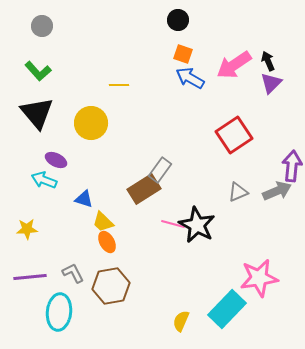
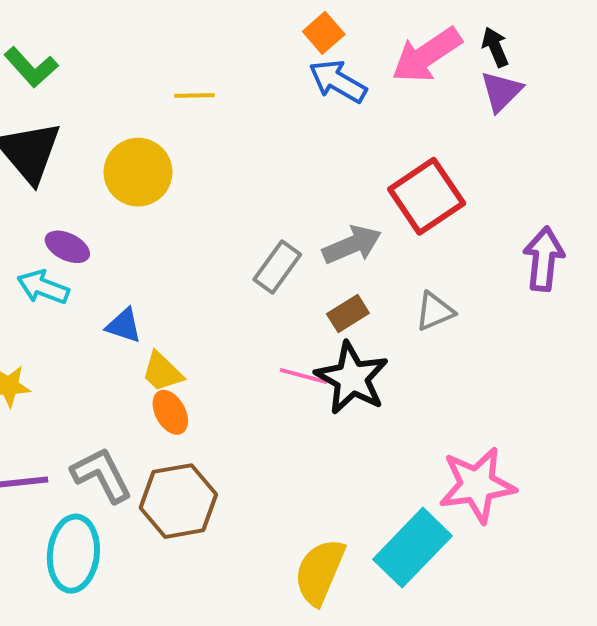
orange square: (183, 54) -> (324, 33), turned 30
brown rectangle: (144, 189) -> (348, 313), moved, size x0.6
gray arrow: (277, 191) -> (352, 245), moved
gray L-shape: (73, 273) -> (102, 475), size x1.4
yellow semicircle: (181, 321) -> (320, 572), size x1.6

